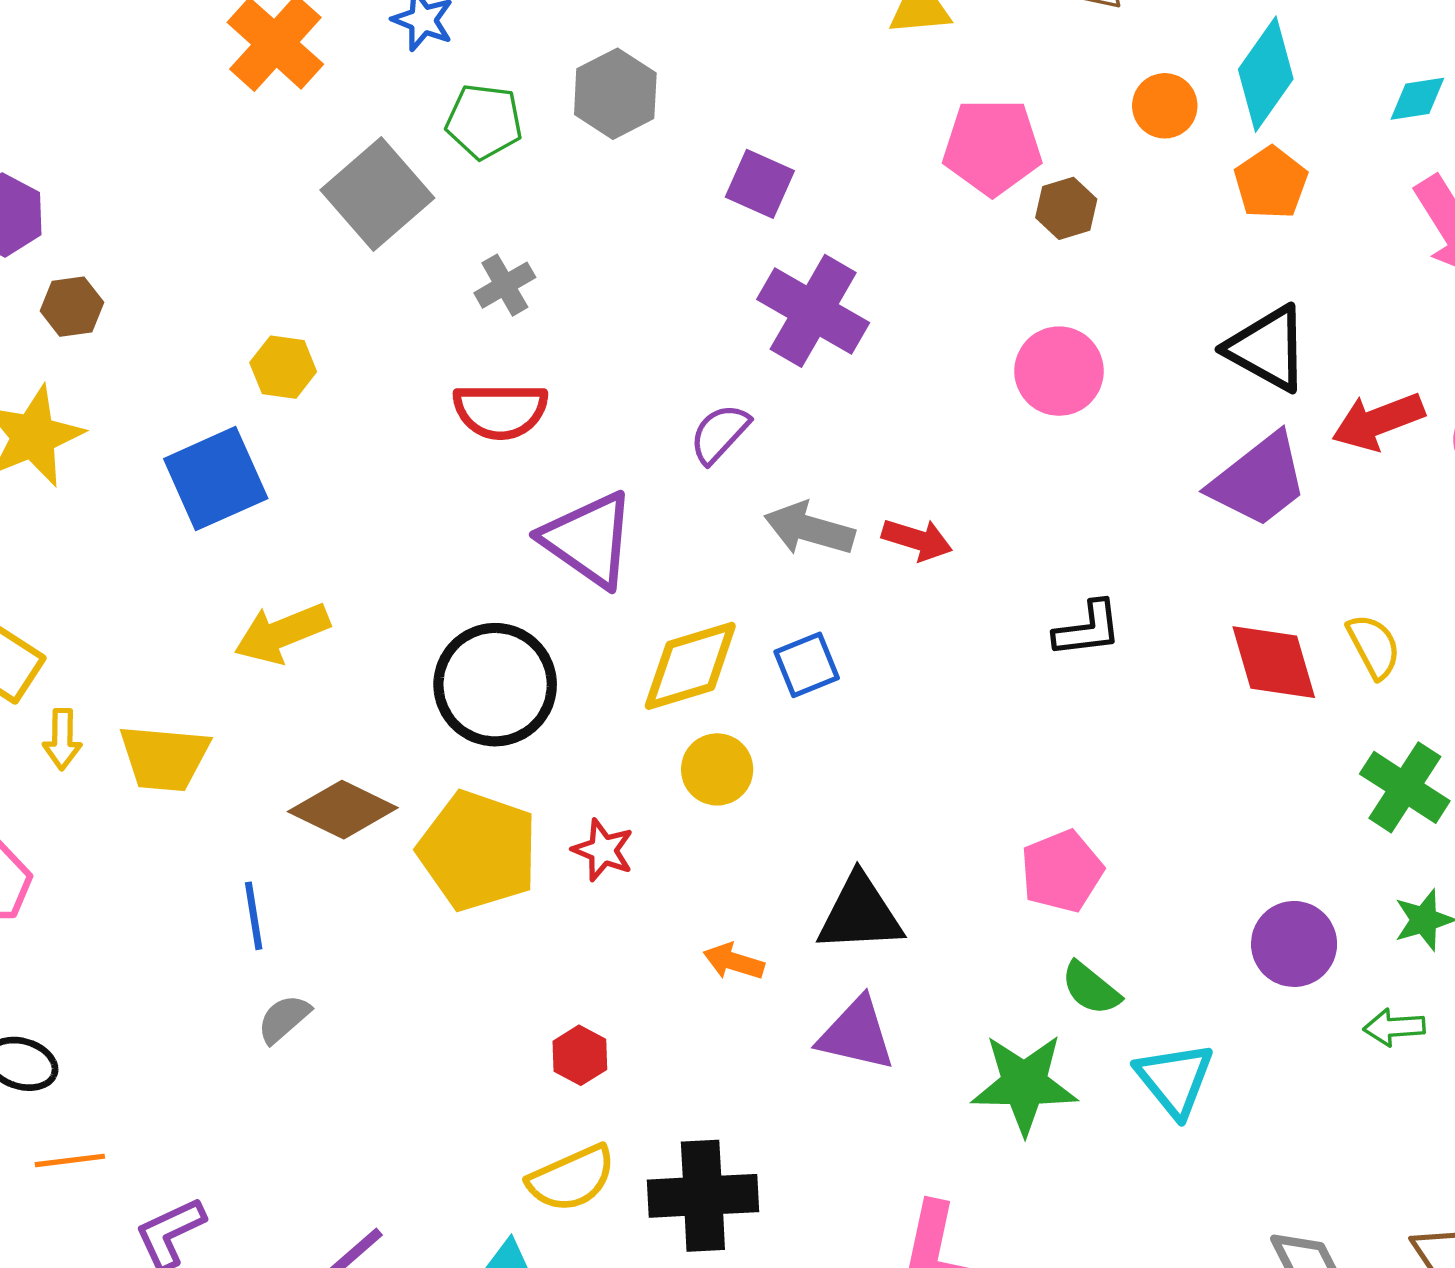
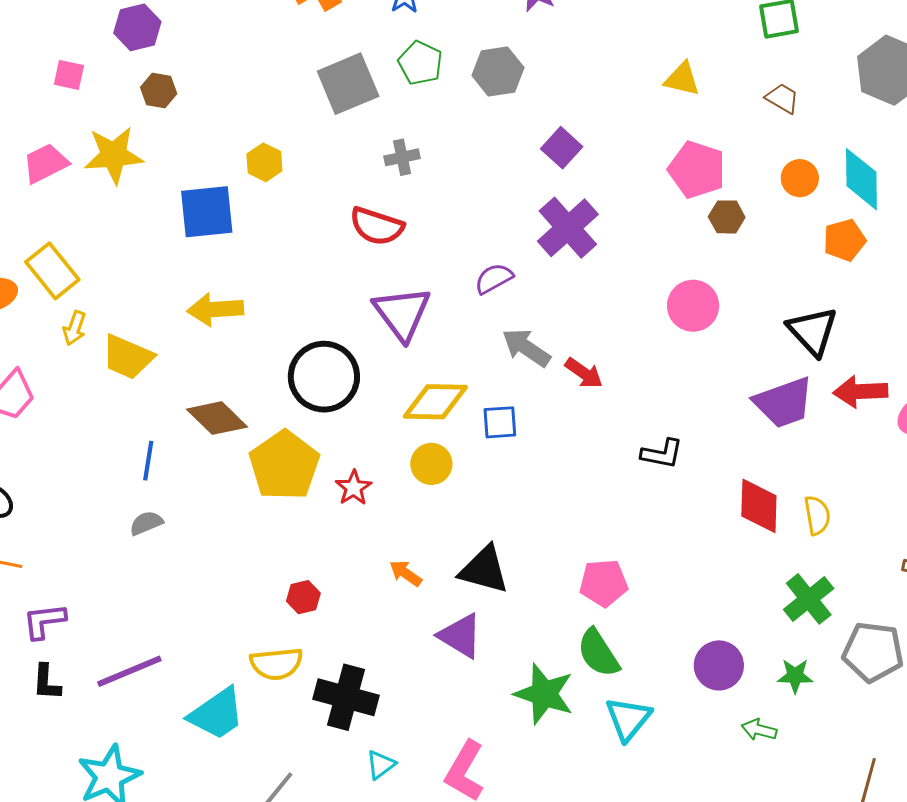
cyan diamond: (1266, 74) -> (861, 179), turned -54
green semicircle: (1091, 988) -> (598, 653), size x1.4

